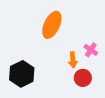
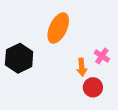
black hexagon: (22, 74) -> (19, 58), moved

